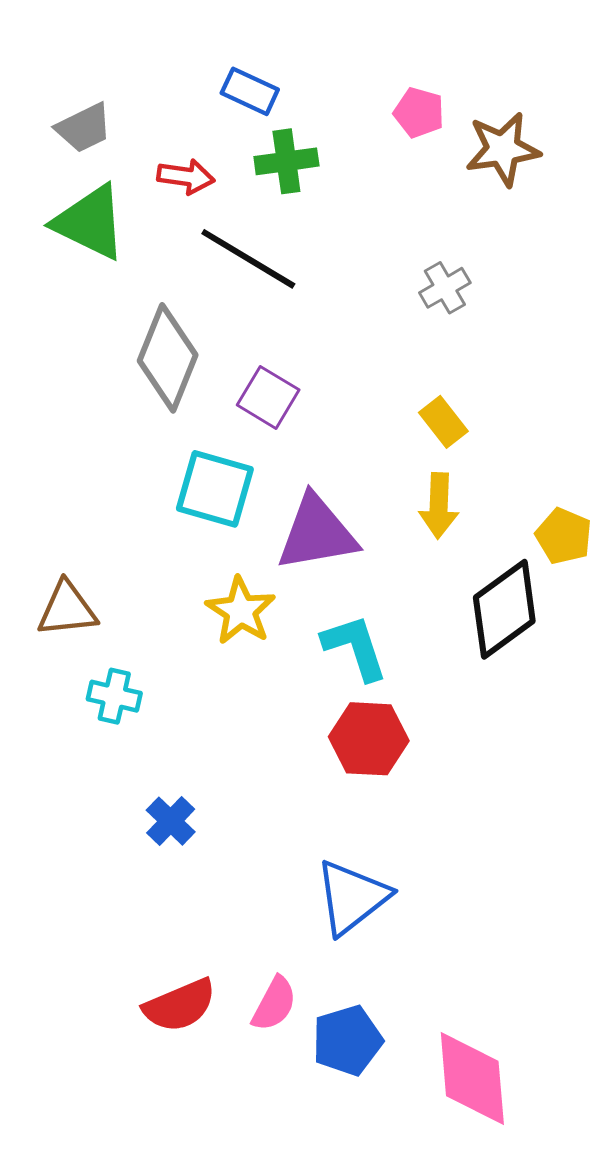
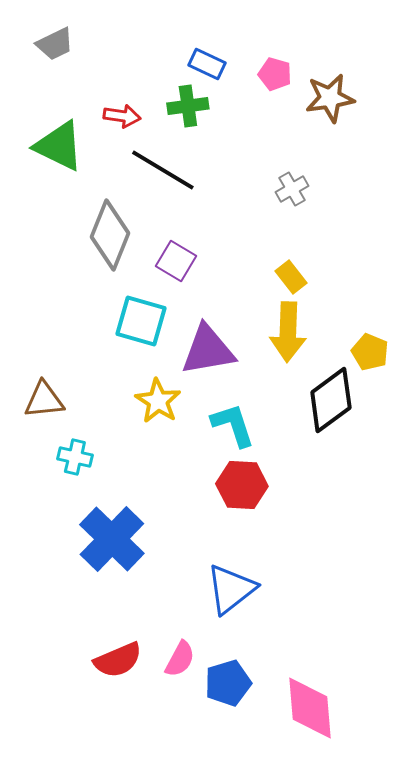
blue rectangle: (250, 91) -> (207, 64), moved
gray trapezoid: (84, 128) -> (55, 44), moved
yellow arrow: (439, 506) -> (288, 332), size x1.4
blue cross: (171, 821) -> (112, 539), size x2.0

